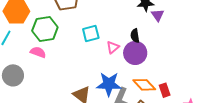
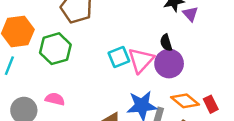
cyan square: (91, 33) -> (119, 57), moved
pink triangle: (113, 47) -> (141, 60), size x1.6
pink semicircle: (38, 52) -> (55, 99), moved

